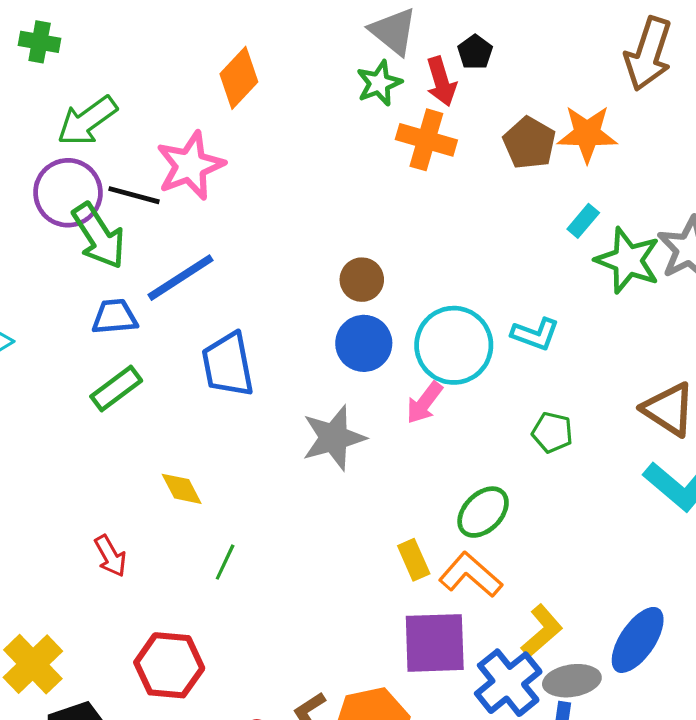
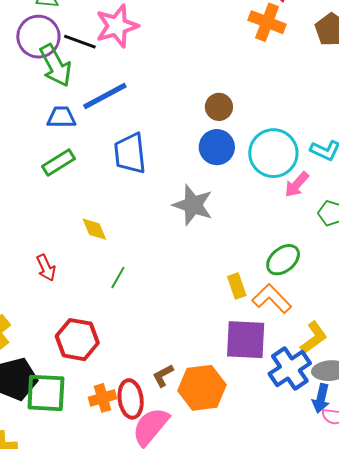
pink arrow: (424, 403) -> (297, 185), moved
gray star: (334, 438) -> (193, 205), turned 30

